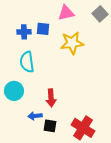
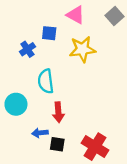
pink triangle: (66, 13) -> (76, 15), turned 42
blue cross: (24, 32) -> (27, 49), moved, turned -32
cyan semicircle: (27, 62) -> (46, 81), moved

